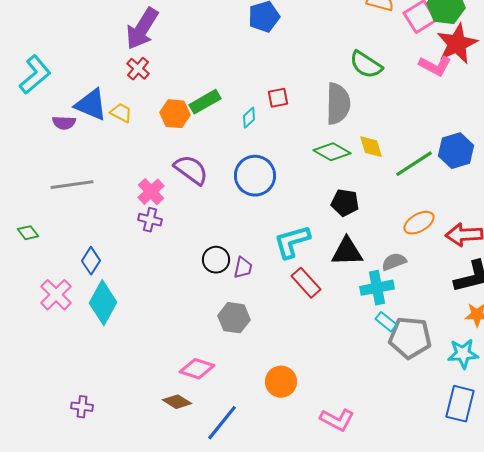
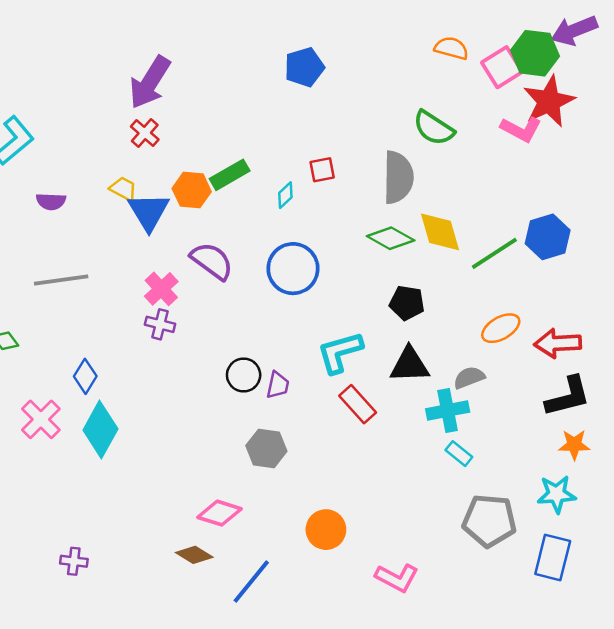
blue triangle: (91, 105) -> (149, 212), moved, turned 36
yellow diamond: (371, 147) -> (440, 232), size x1.4
gray pentagon: (410, 338) -> (489, 521), moved

